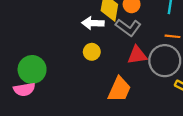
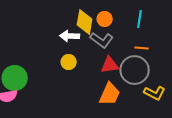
orange trapezoid: (119, 89) -> (110, 94), moved

